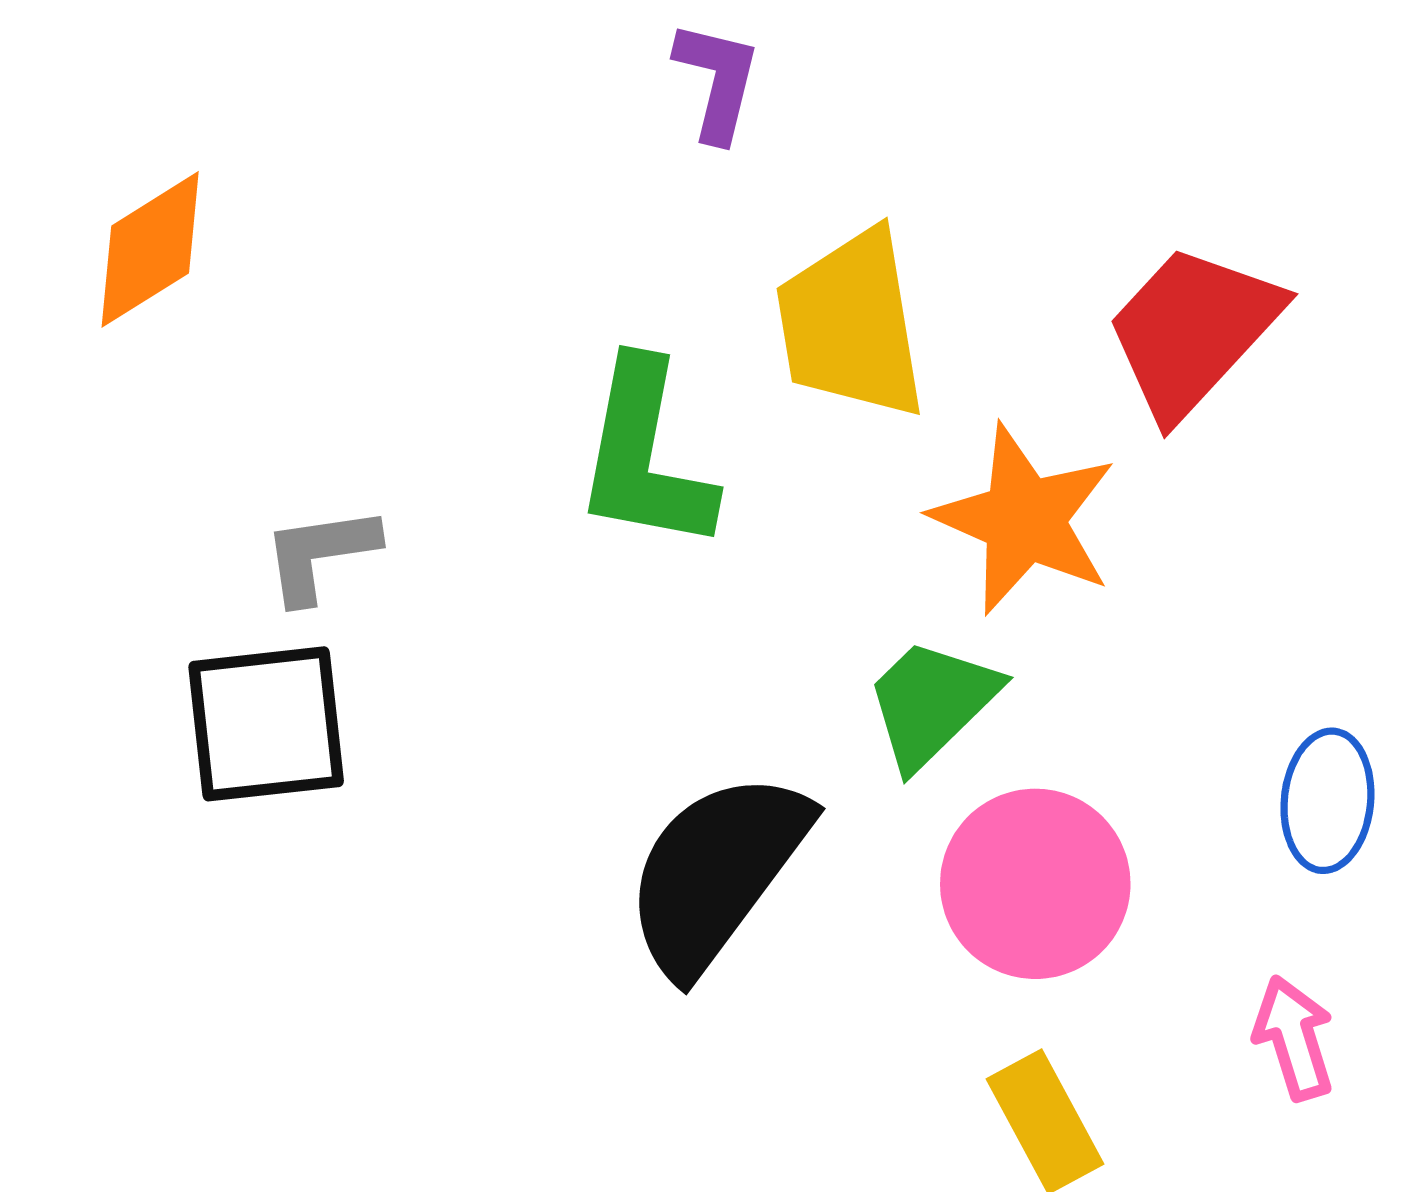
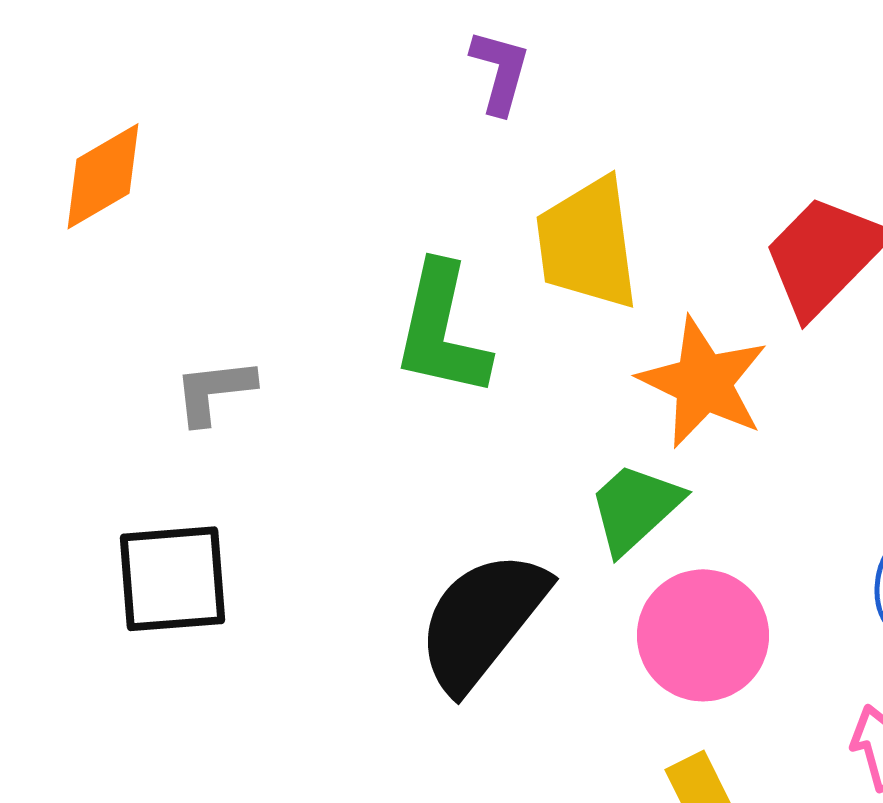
black square: (266, 724) -> (172, 579), moved

